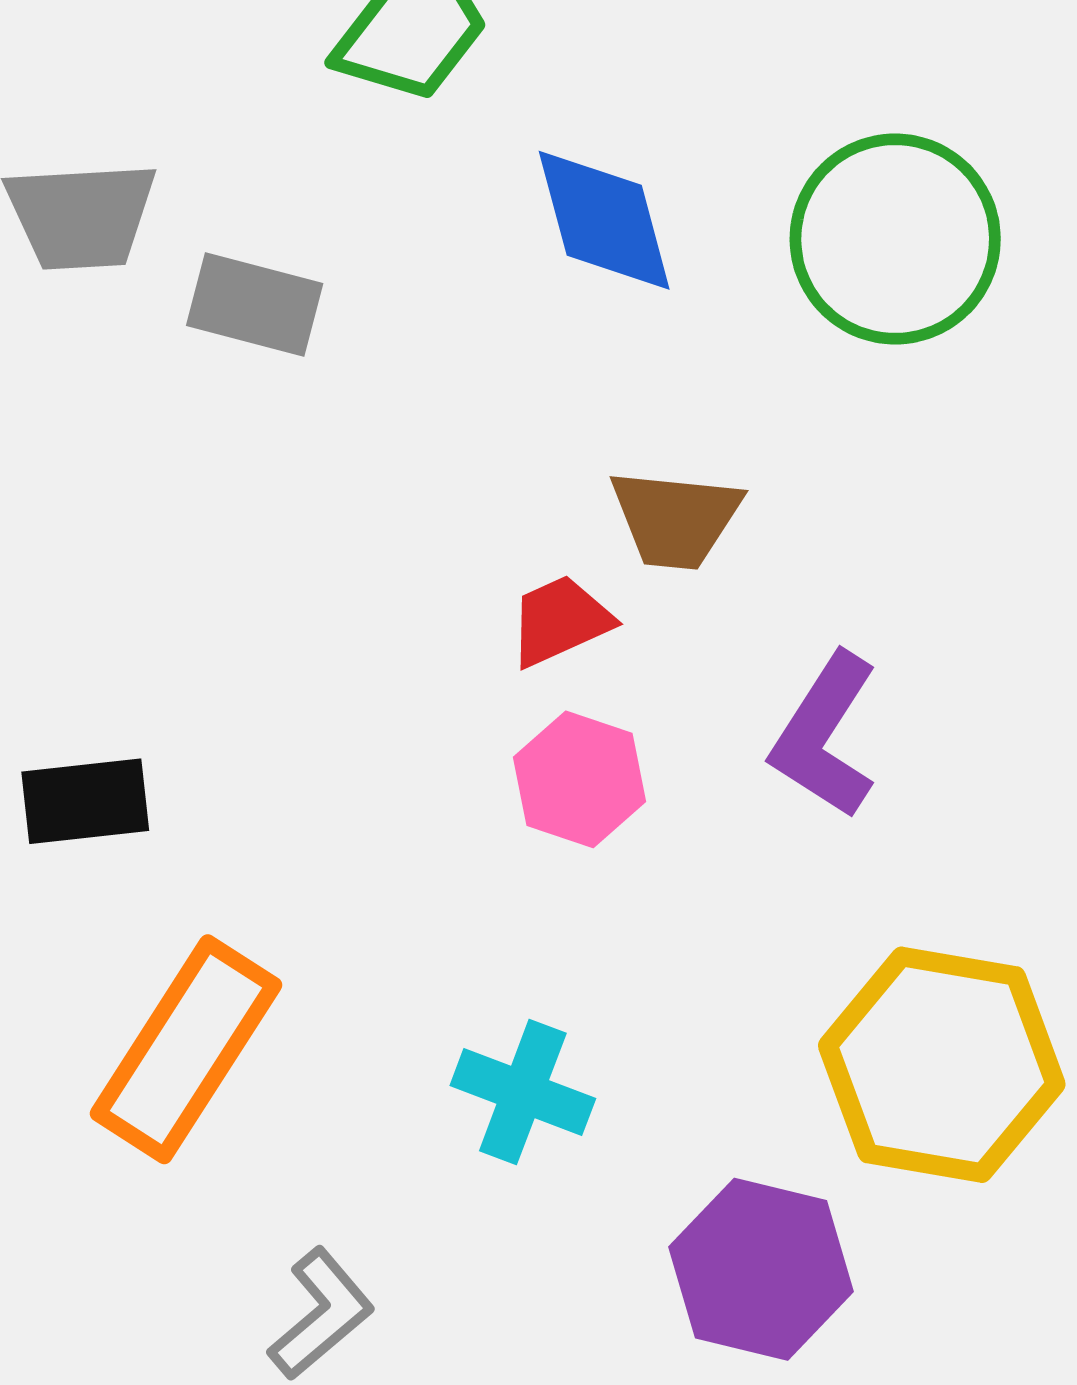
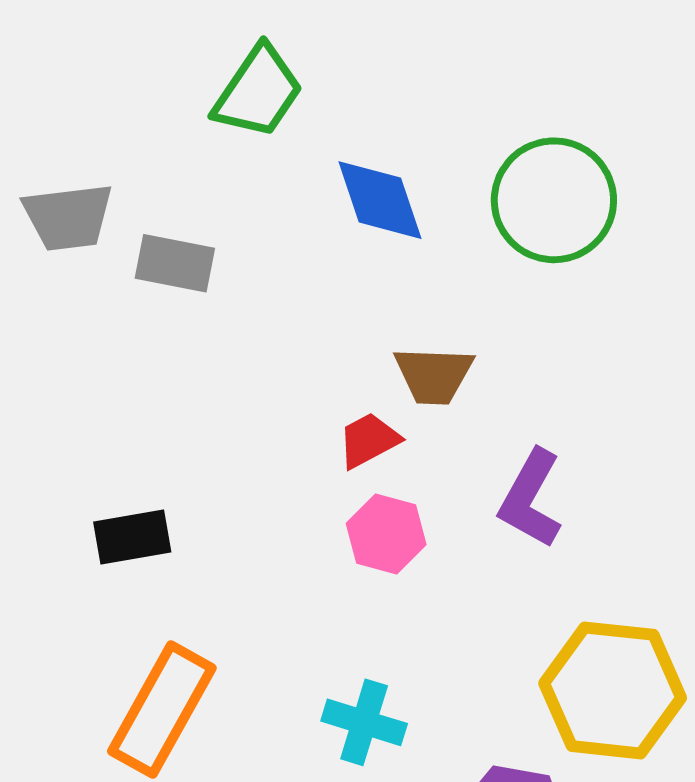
black rectangle: (85, 801) -> (132, 537), moved

